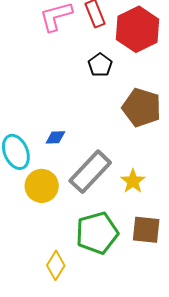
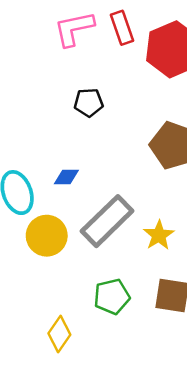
black pentagon: (100, 65) -> (89, 103), moved, turned 30
green pentagon: (97, 233) -> (112, 297), size x0.7

